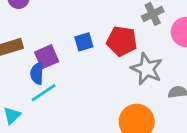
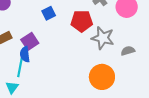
blue square: (84, 42) -> (49, 13), moved
cyan line: (44, 93) -> (20, 67), moved, turned -36

